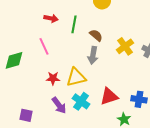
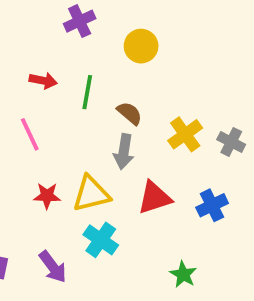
red triangle: (109, 96) -> (154, 198), moved
blue cross: (139, 99) -> (212, 205), moved, turned -35
purple arrow: (59, 105) -> (53, 267), moved

